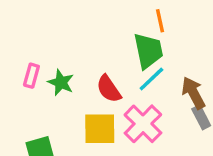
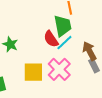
red semicircle: (109, 89) -> (51, 39), moved

